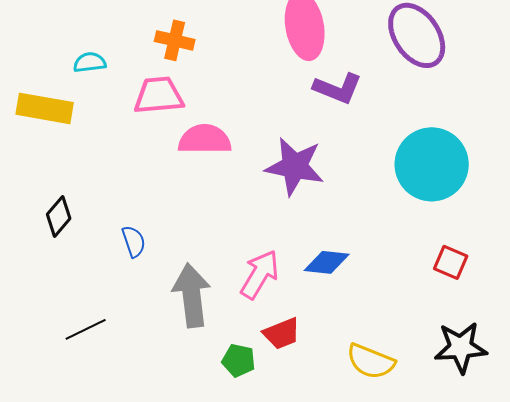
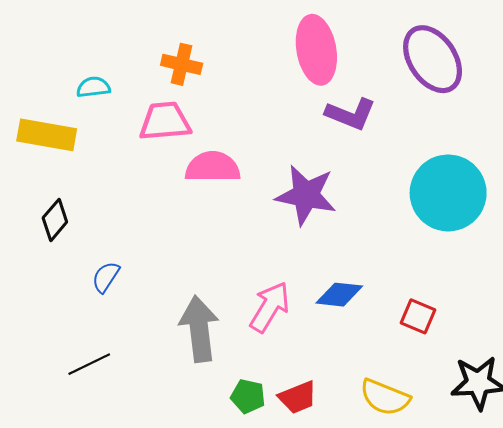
black diamond: (59, 216) -> (55, 220), moved
blue semicircle: (134, 241) -> (106, 277), moved, turned -128
red square: (451, 262) -> (418, 316), moved
red trapezoid: (282, 333) -> (298, 397), moved

